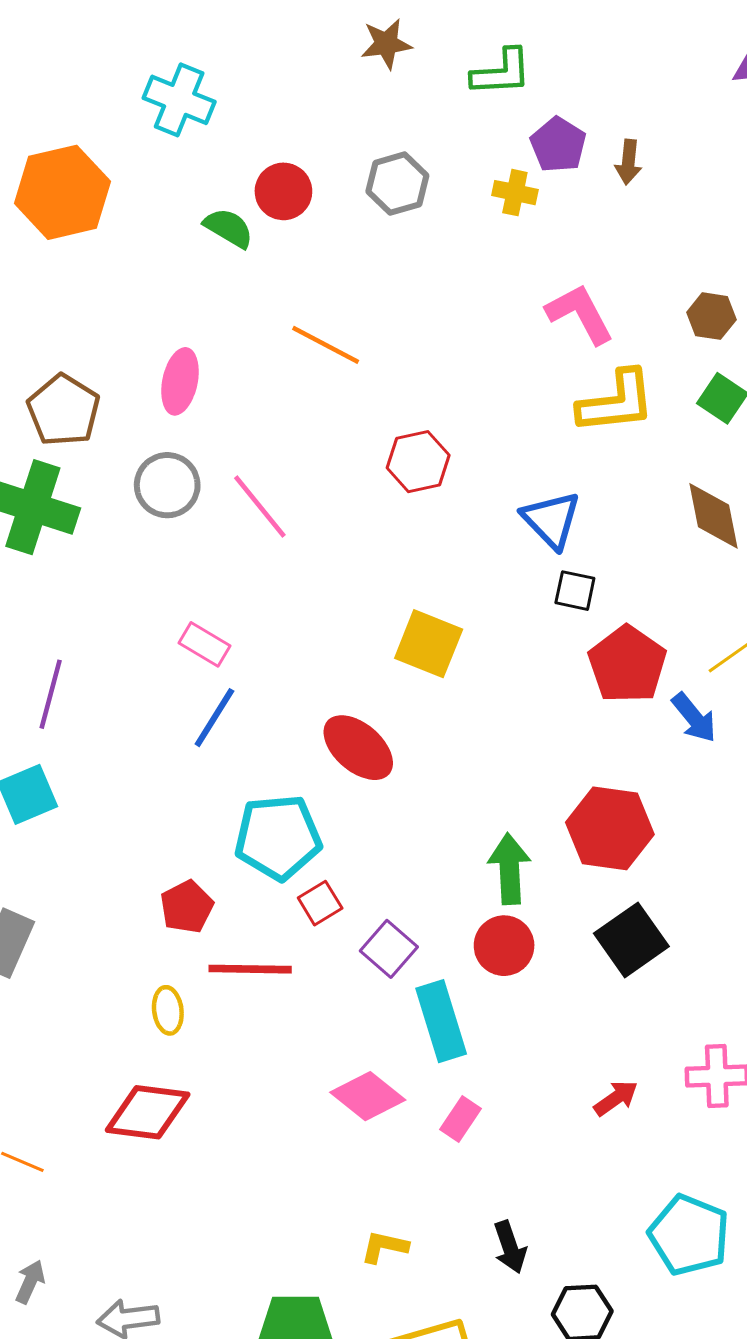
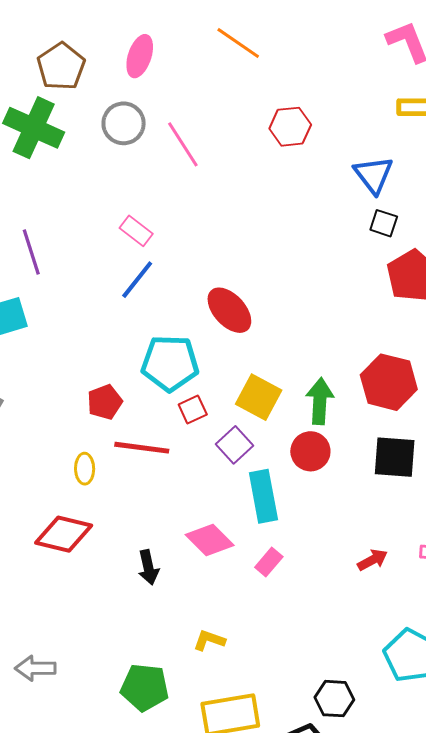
yellow square: (429, 644) -> (259, 397), moved
purple line: (51, 694) -> (31, 252), turned -39
black square: (631, 940) -> (395, 457), turned 33
black arrow: (510, 1247) -> (148, 567), moved

